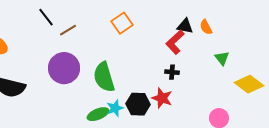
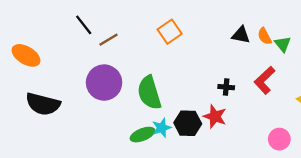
red L-shape: (175, 42) -> (265, 80), moved
green triangle: (222, 58) -> (283, 44), moved

